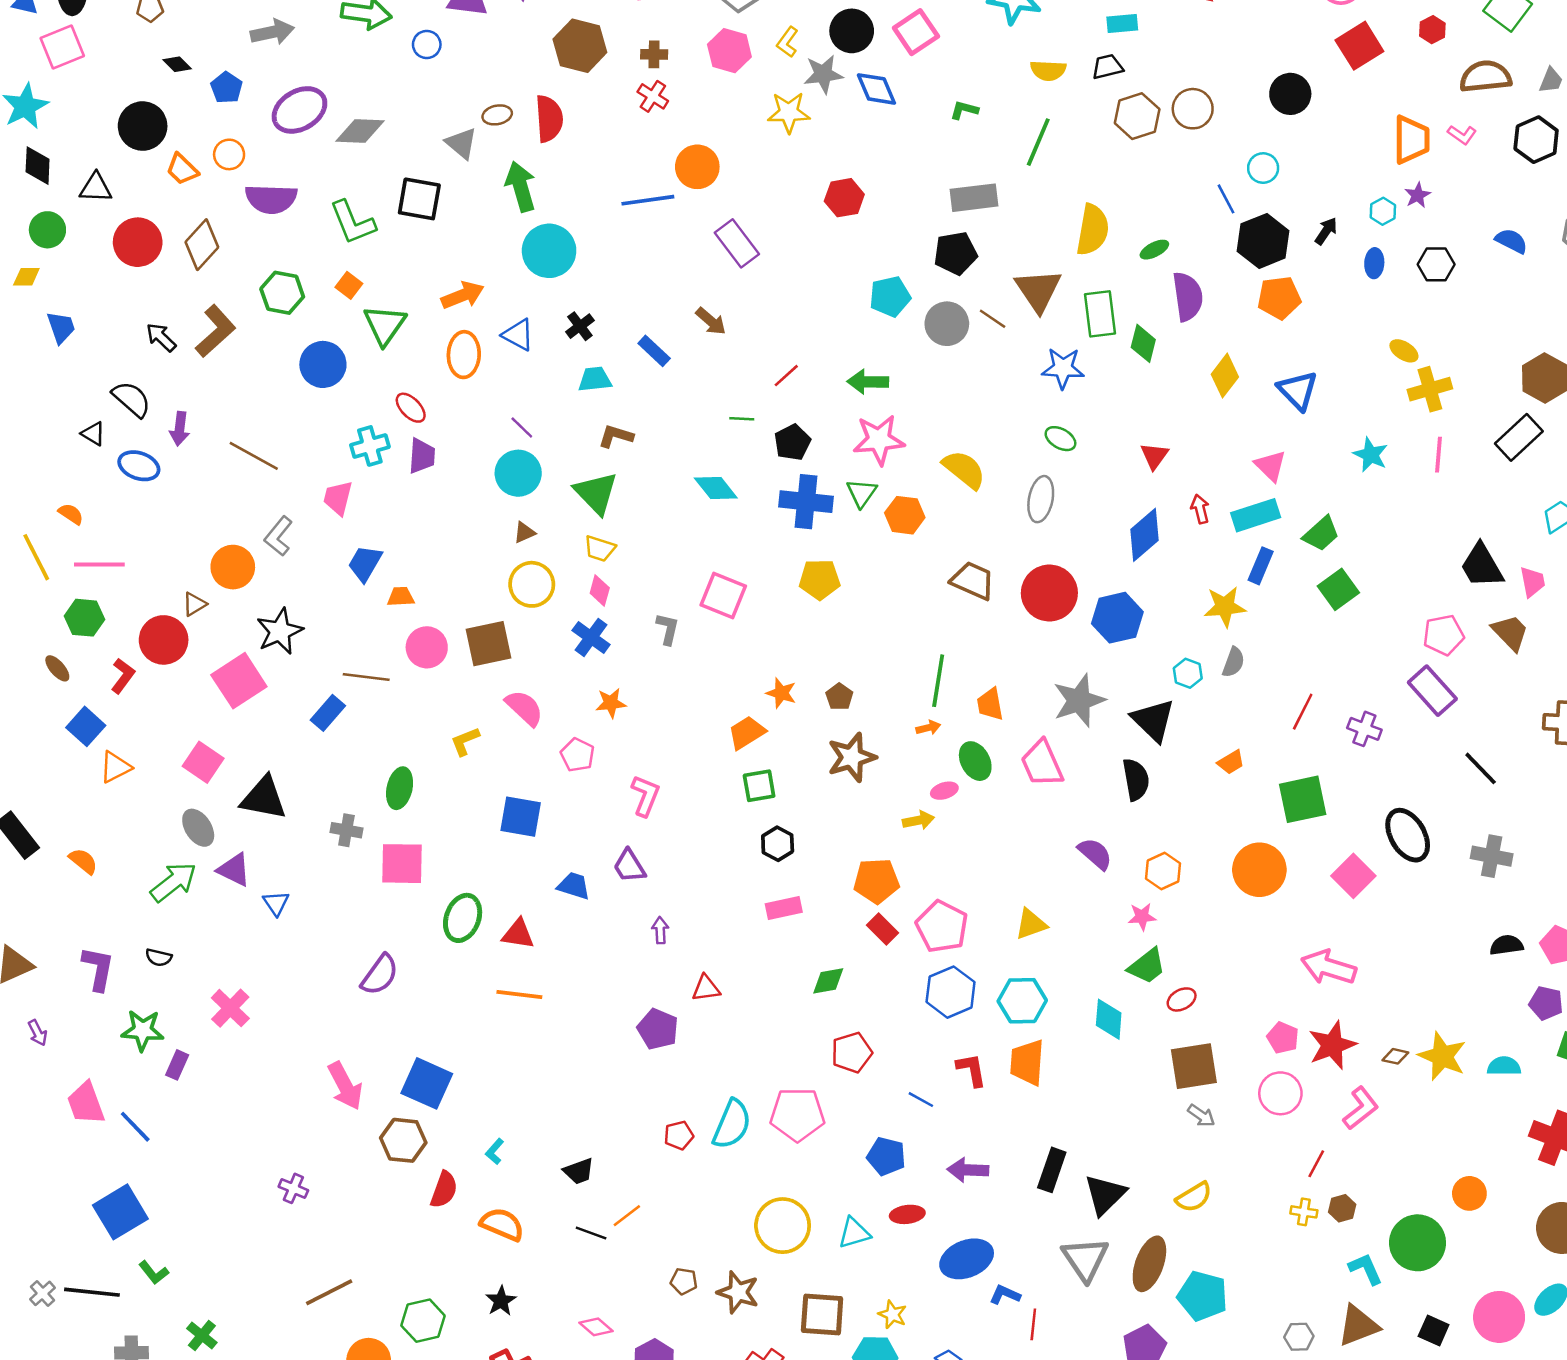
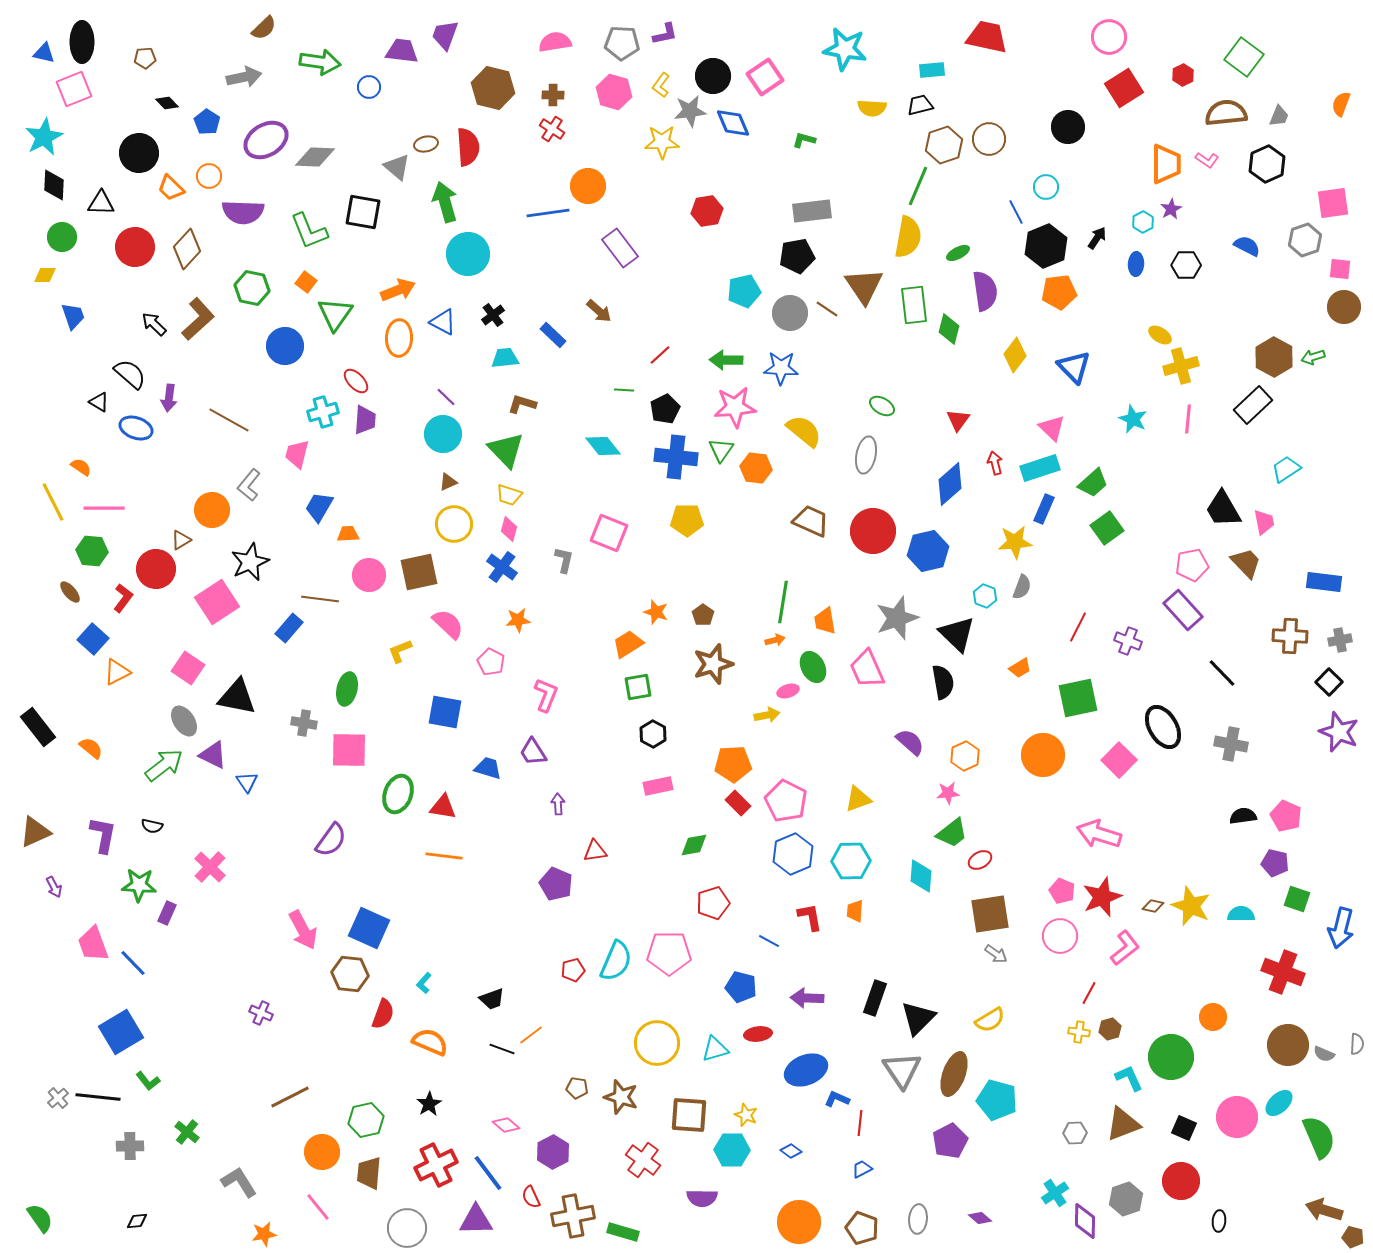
green line: (1038, 142) -> (918, 186), moved
blue star: (1063, 368) -> (781, 368), moved
orange trapezoid: (1027, 1062) -> (855, 911), size x0.6

